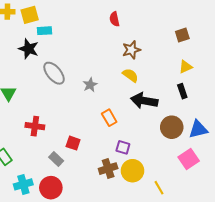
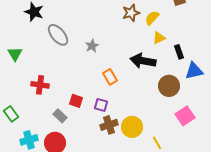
yellow triangle: (185, 67) -> (159, 38), moved
yellow semicircle: (130, 75) -> (152, 18), moved, turned -84
blue triangle: (198, 129) -> (194, 71), moved
purple square: (123, 147) -> (101, 105), moved

